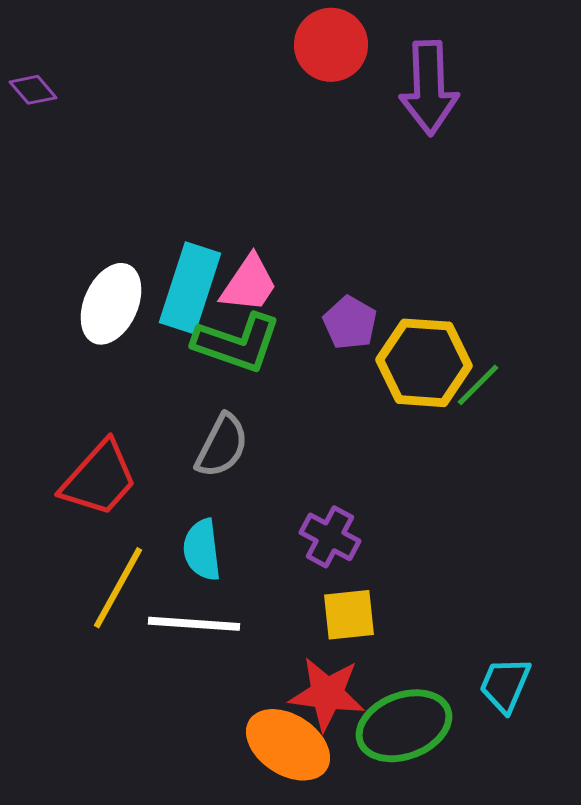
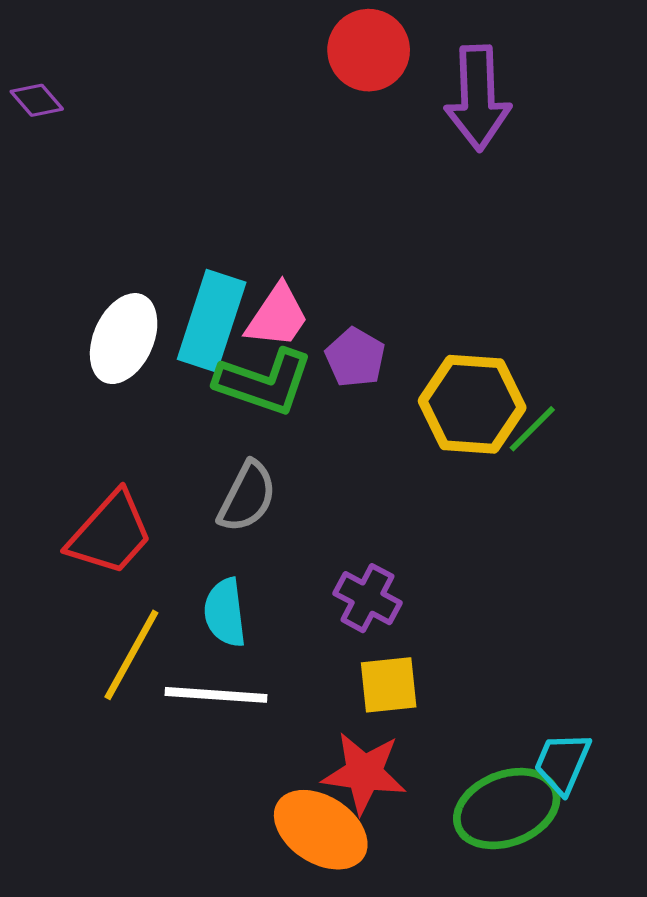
purple pentagon: (350, 323) -> (355, 357), moved
green ellipse: (404, 726) -> (507, 809), moved

